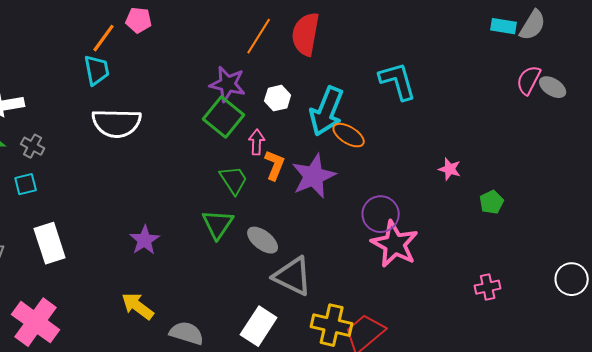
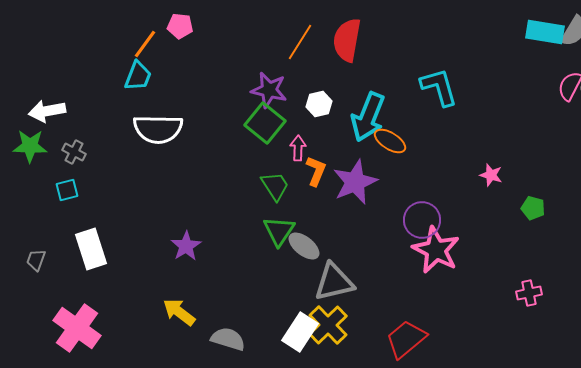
cyan rectangle: (504, 26) -> (545, 32), size x1.5
cyan trapezoid: (97, 70) -> (138, 76), turned 32
green pentagon: (492, 202) -> (533, 208), turned -30
green triangle: (218, 224) -> (279, 231), moved
gray triangle: (293, 276) -> (334, 282), turned -39
yellow cross: (332, 325) -> (328, 325), moved, turned 33

